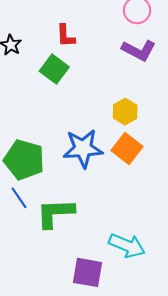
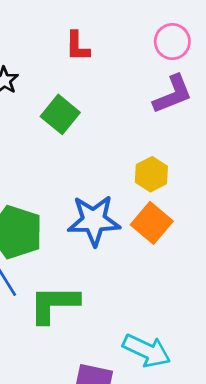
red L-shape: (66, 36) -> (77, 46), moved
purple L-shape: (139, 50) -> (173, 94), turned -52

